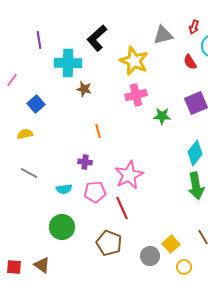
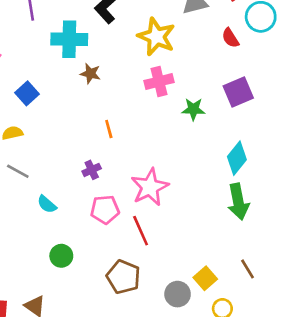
purple cross: (85, 162) -> (92, 170), turned -32
gray line: (29, 173) -> (18, 171), moved
cyan semicircle: (64, 189) -> (47, 204), moved, turned 49
green circle: (62, 227) -> (61, 256), size x0.7

